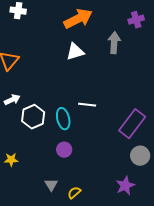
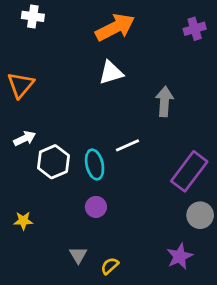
gray arrow: (114, 43) -> (164, 101), moved
white line: (87, 105) -> (127, 145), turned -30

